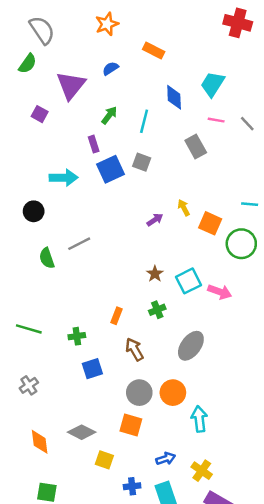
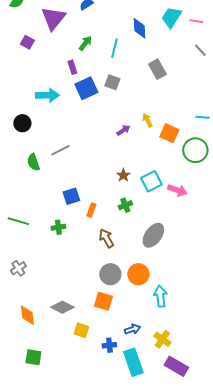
pink line: (216, 120) -> (196, 21), moved
blue square: (92, 369) -> (71, 196), moved
blue cross: (132, 486) -> (109, 345), moved

